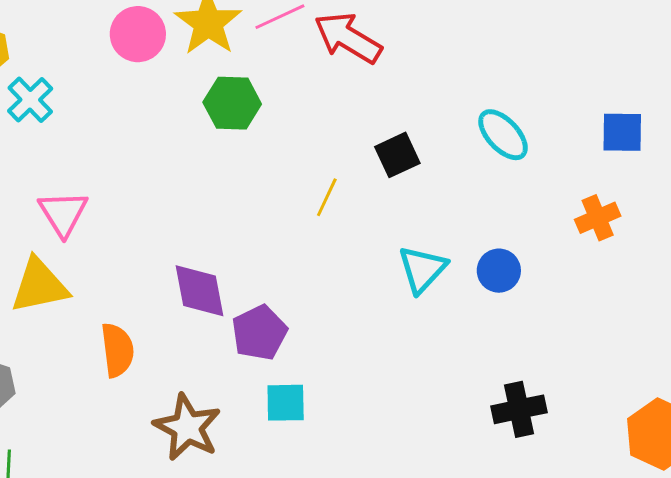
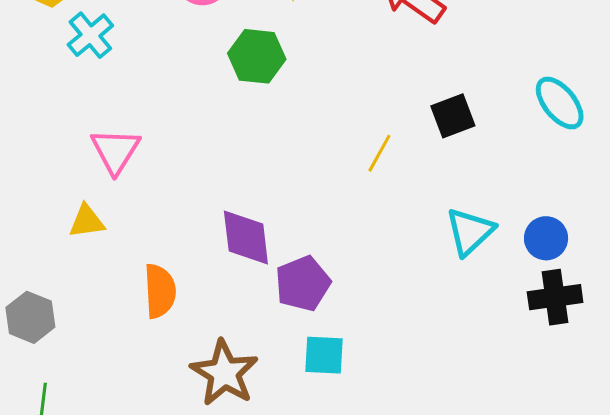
green hexagon: (232, 103) -> (257, 56), moved
yellow triangle: (39, 286) -> (87, 221), size x0.6
black cross: (519, 409) -> (555, 297), moved

